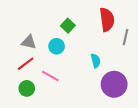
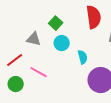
gray triangle: (29, 42) -> (34, 39), moved
cyan circle: (57, 46) -> (62, 43), moved

